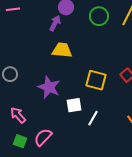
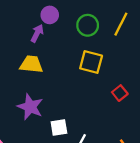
yellow trapezoid: (62, 50) -> (31, 64), moved
yellow square: (96, 80) -> (91, 62), moved

